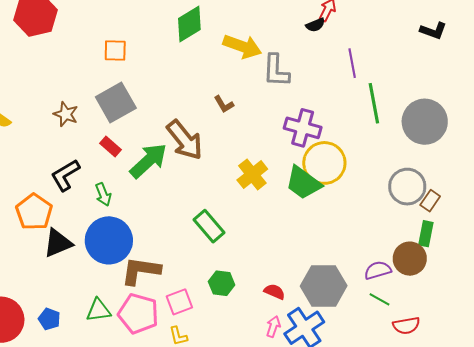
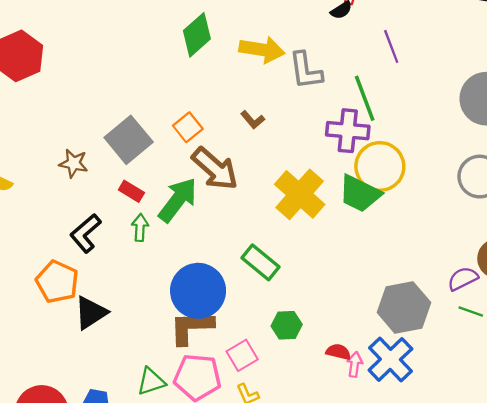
orange square: (115, 50) -> (188, 127), moved, turned -30
green line: (374, 103) -> (365, 98), moved
yellow cross: (252, 174) -> (300, 194), size x1.4
green arrow: (103, 194) -> (140, 228), moved, turned -145
blue circle: (109, 240) -> (198, 291), moved
red semicircle: (275, 292) -> (338, 352), moved

